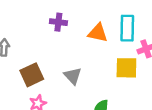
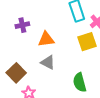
orange triangle: (98, 33) -> (46, 39), moved

